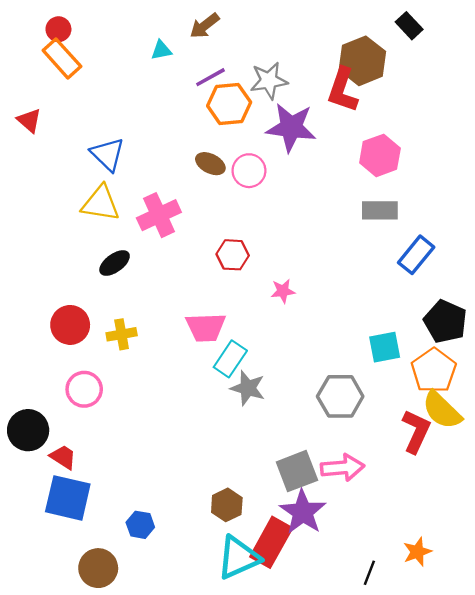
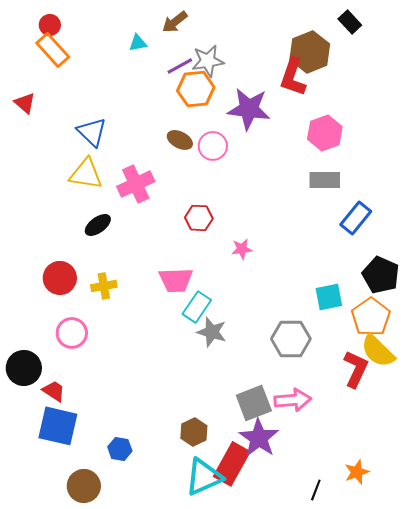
gray star: (269, 81) -> (208, 61), moved

